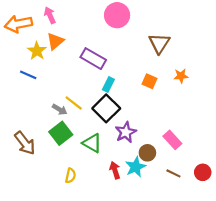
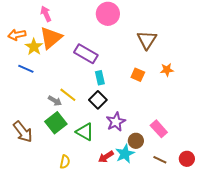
orange arrow: (18, 24) -> (17, 35), moved, size x0.7
orange triangle: (55, 41) -> (51, 38), size x1.4
cyan rectangle: (108, 85) -> (100, 78), turned -40
black square: (106, 108) -> (98, 100), size x0.7
red arrow: (115, 170) -> (106, 157), turned -105

